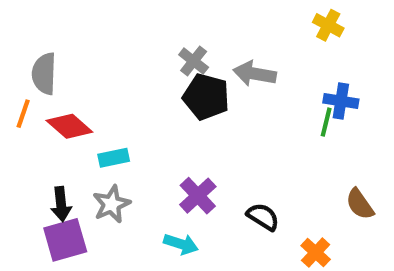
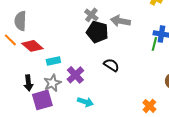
orange line: (23, 114) -> (10, 40), turned -64
purple cross: (198, 196) -> (75, 75), moved
black semicircle: (263, 217) -> (111, 65), moved
purple square: (65, 240) -> (42, 100), moved

